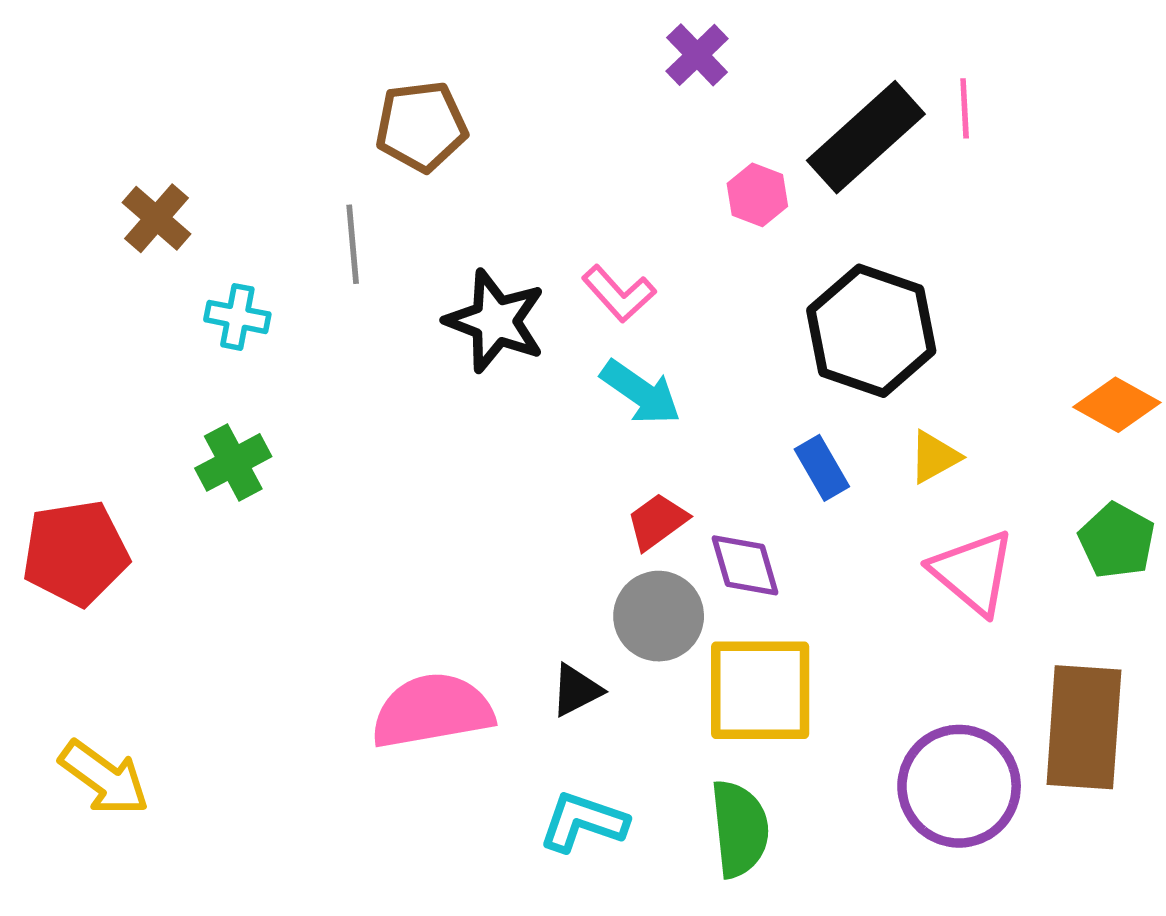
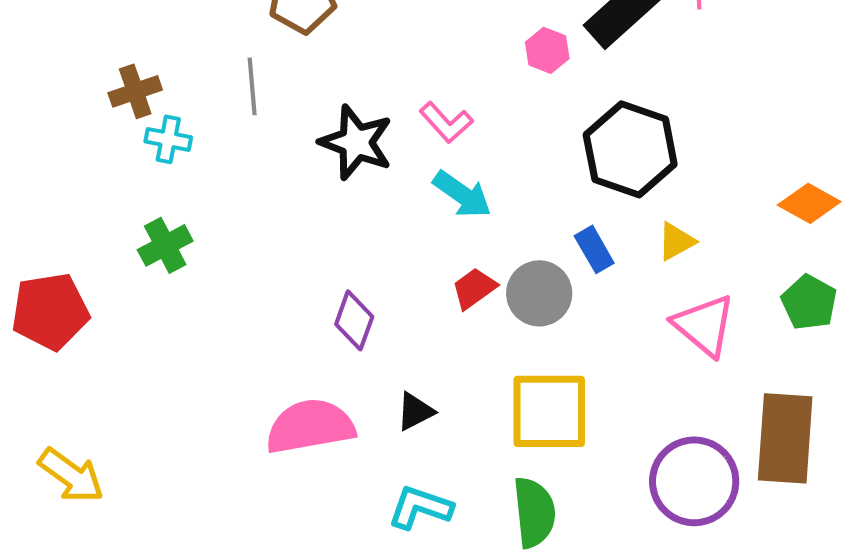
brown cross: (156, 218) -> (135, 91), moved, turned 30
purple diamond: (745, 565) -> (354, 320), moved, turned 36
gray circle: (659, 616) -> (539, 293), moved

